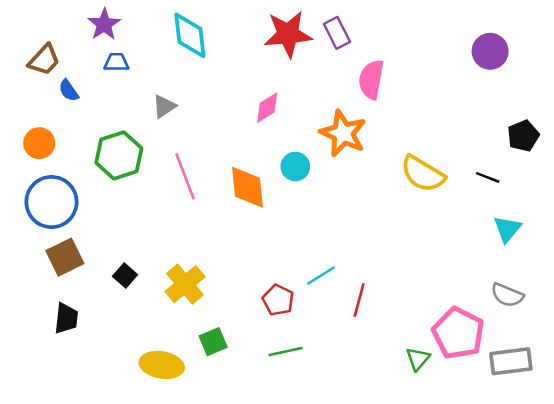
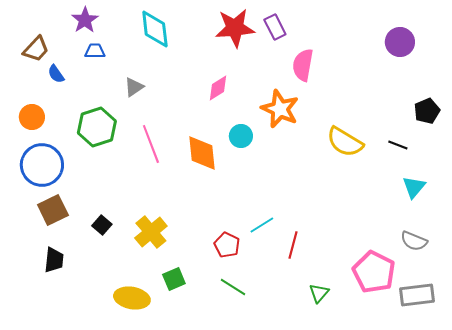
green line: (285, 351) -> (233, 287), turned 44
green triangle: (418, 359) -> (319, 293), moved

